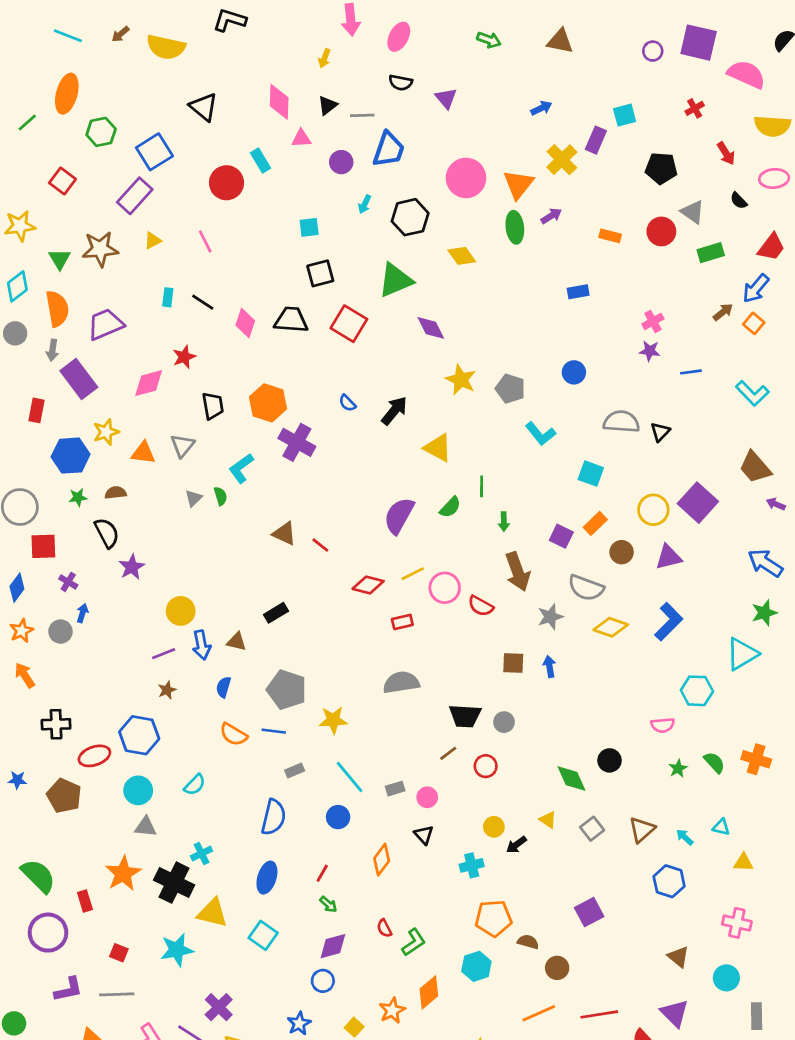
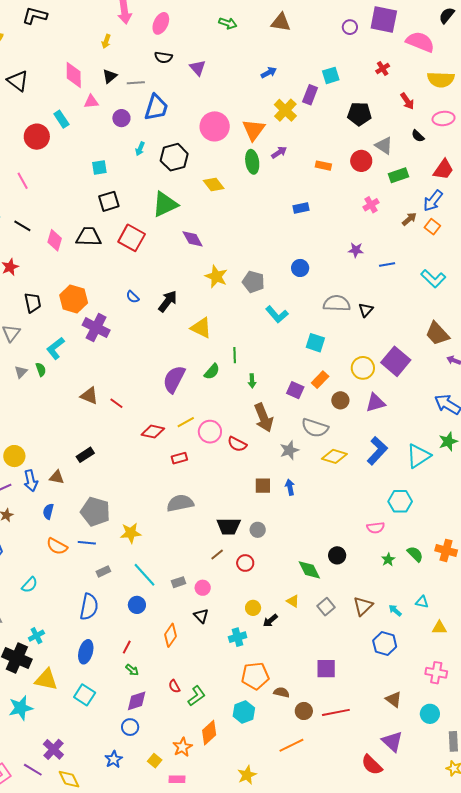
pink cross: (653, 321) -> (371, 205), moved
cyan triangle: (742, 654) -> (418, 456), moved
purple square: (589, 912) -> (326, 669), turned 30
red line: (599, 1014) -> (336, 712), moved

